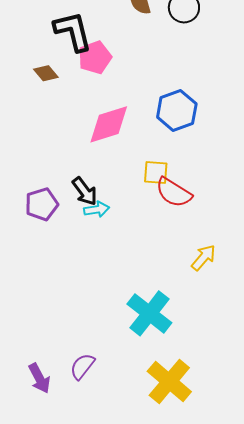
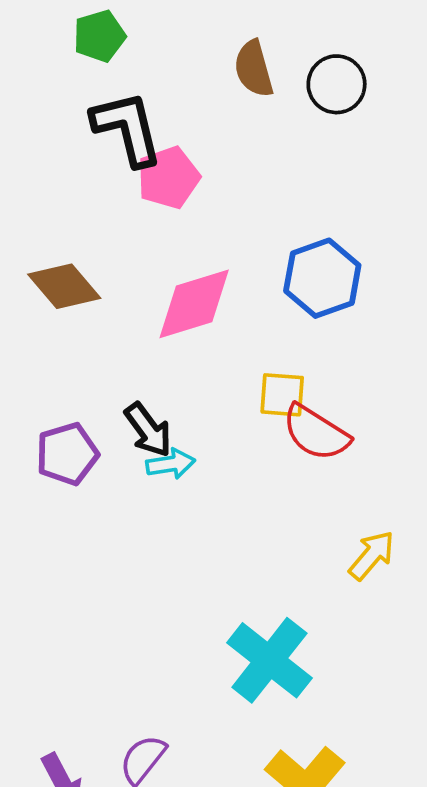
brown diamond: (46, 73) -> (64, 286), moved, size x1.5

